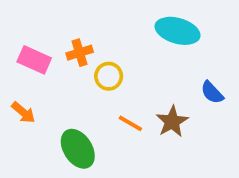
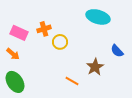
orange arrow: (23, 112) -> (13, 54), moved
orange line: (130, 123) -> (72, 81), moved
green ellipse: (78, 149) -> (15, 82), moved

